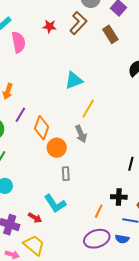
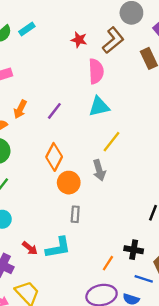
pink semicircle: (18, 42) -> (96, 71), moved
purple line: (20, 115) -> (54, 111), moved
cyan L-shape: (55, 204) -> (58, 248), turned -75
red arrow: (35, 218) -> (30, 248), moved

